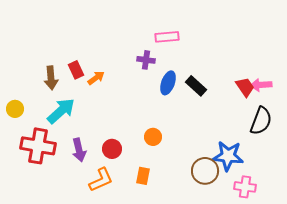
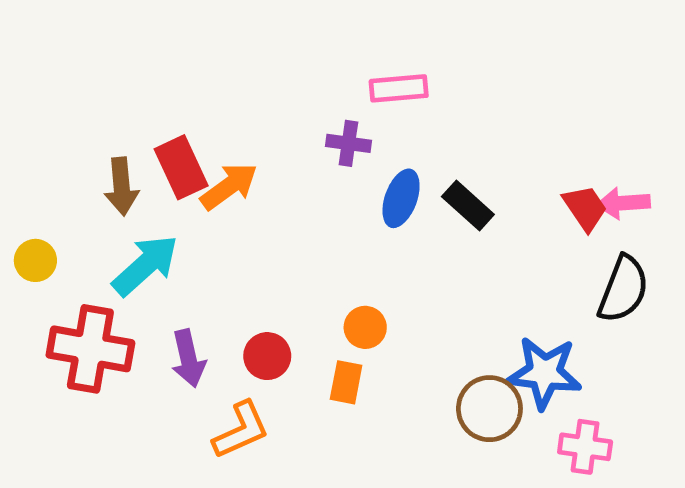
red rectangle: (76, 70) -> (181, 167), size x1.4
orange arrow: (96, 78) -> (229, 186), size x1.4
orange rectangle: (143, 176) -> (346, 382), moved

